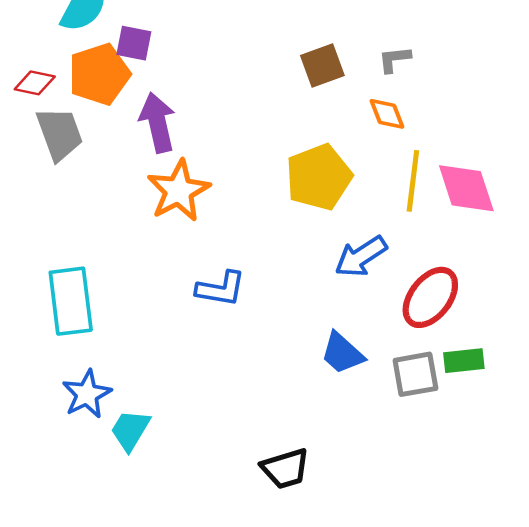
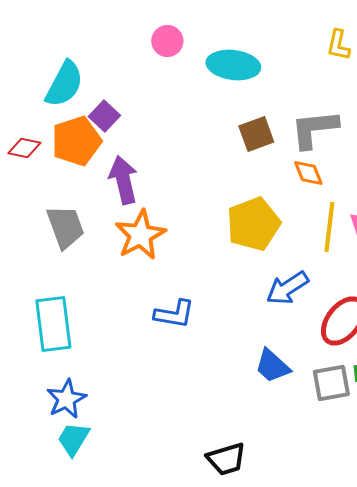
purple square: (134, 43) -> (104, 116), turned 32
gray L-shape: (394, 59) -> (314, 129), size x1.8
gray trapezoid: (60, 134) -> (65, 227), moved
cyan trapezoid: (130, 430) -> (73, 439), moved

